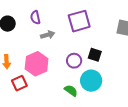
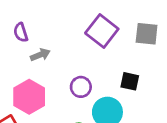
purple square: (79, 21) -> (102, 31), moved, turned -30
black square: (95, 55) -> (130, 81), moved

